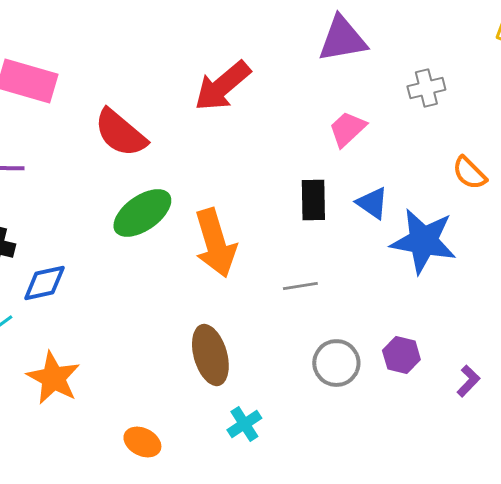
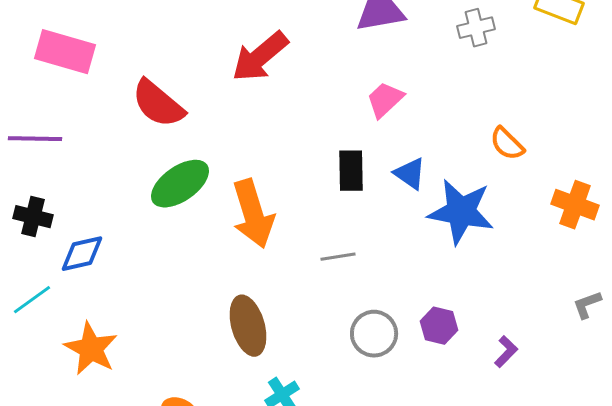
gray cross: (426, 88) -> (476, 28), moved

